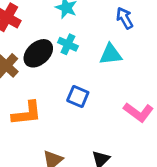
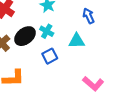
blue square: (78, 97) -> (50, 56), moved, turned 35

